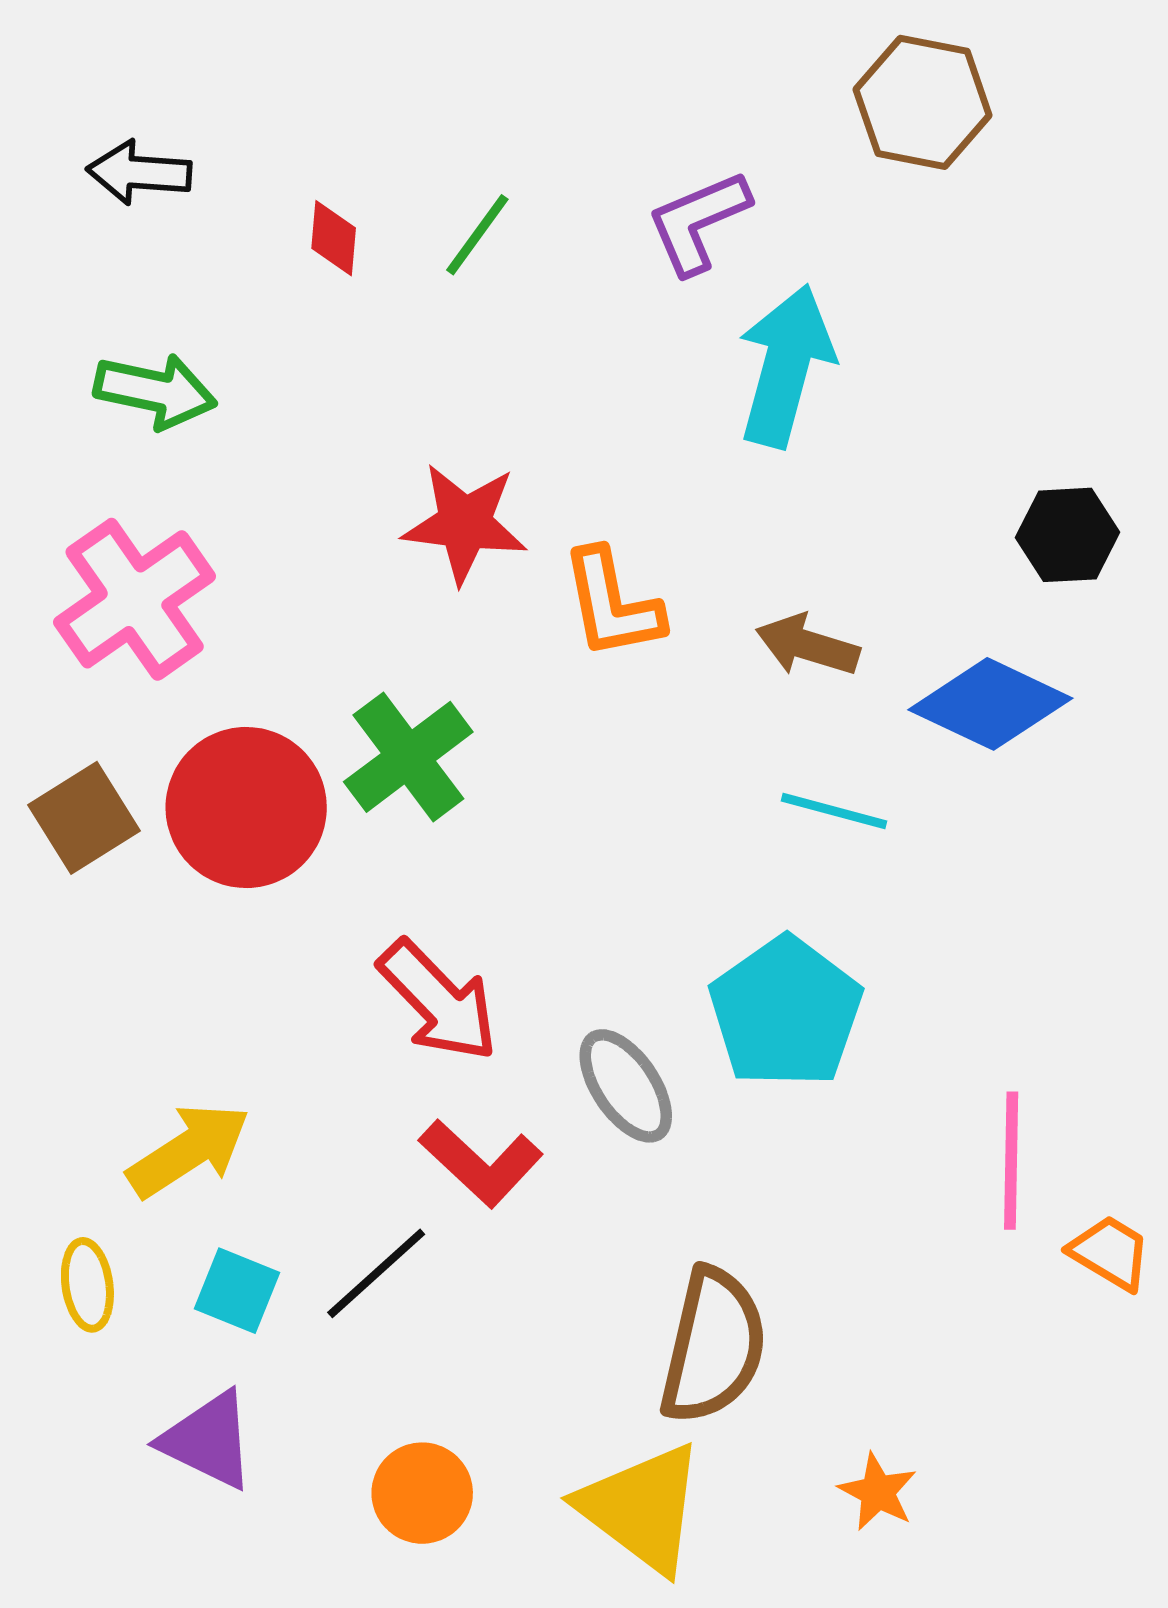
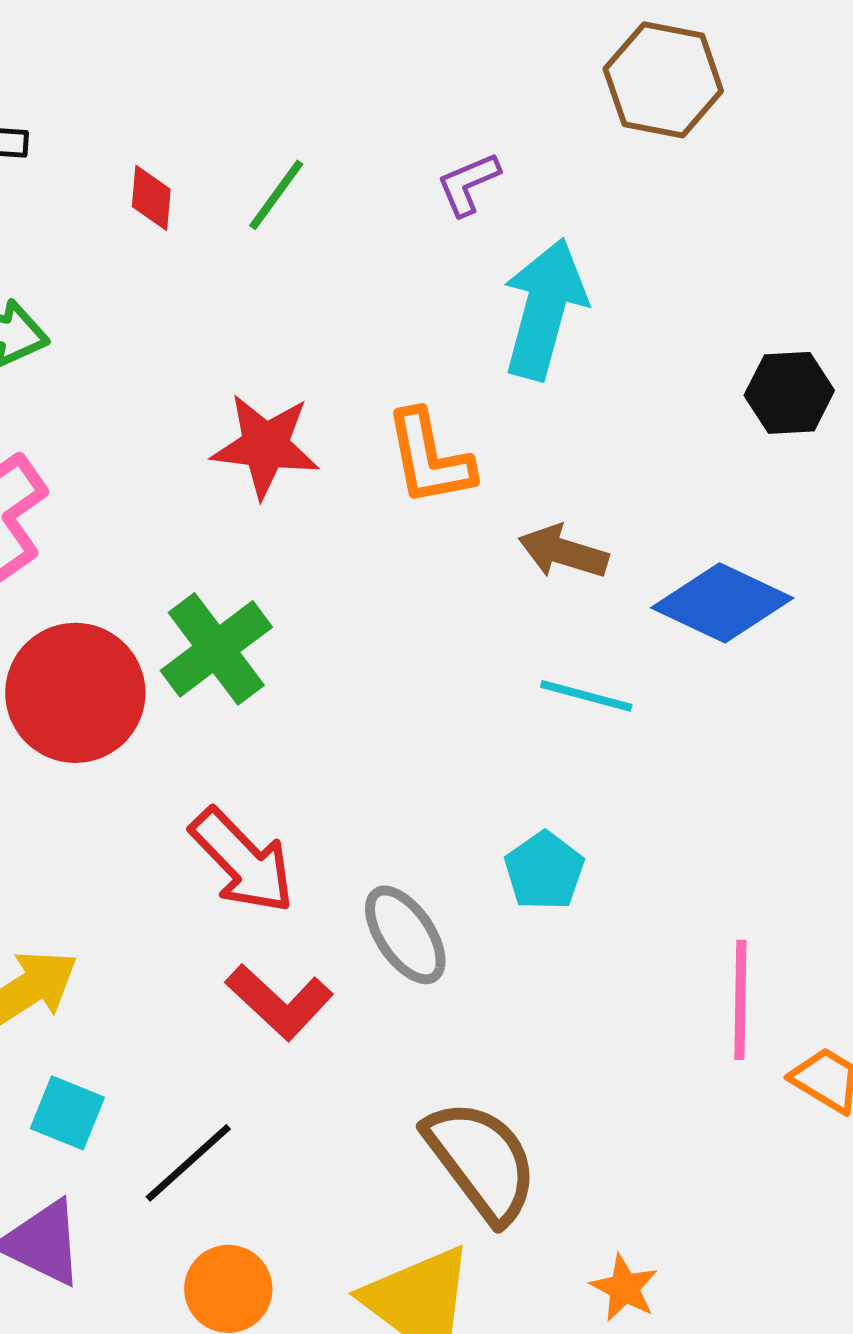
purple L-shape: (698, 222) -> (468, 184), size x0.7
black hexagon: (1067, 535) -> (789, 393), moved
orange L-shape: (612, 604) -> (429, 458), moved
cyan pentagon: (786, 1012) -> (544, 871), size x0.6
black line: (376, 1273) -> (188, 1163), moved
brown semicircle: (713, 1346) -> (481, 1161), turned -50

